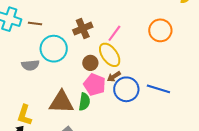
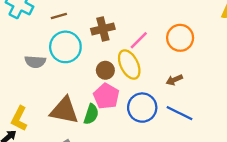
brown line: (35, 23) -> (59, 16), moved, turned -32
orange circle: (160, 30) -> (180, 38), moved
brown arrow: (114, 77) -> (174, 80), moved

